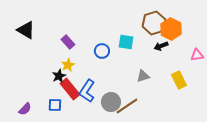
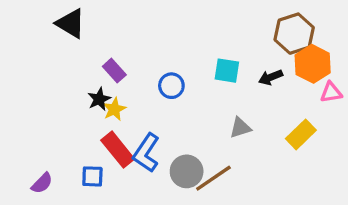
brown hexagon: (154, 23) -> (294, 34), moved
orange hexagon: (171, 29) -> (313, 64), moved
black triangle: (26, 30) -> (71, 24), moved
cyan square: (126, 42) -> (227, 71), moved
black star: (59, 76) -> (99, 99), moved
yellow rectangle: (179, 80) -> (301, 134), turned 72

